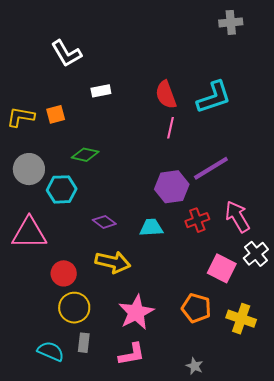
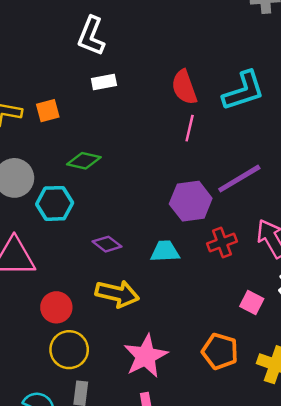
white L-shape: (66, 53) -> (91, 36), moved, turned 52
pink square: (222, 268) -> (252, 302), size x0.7

